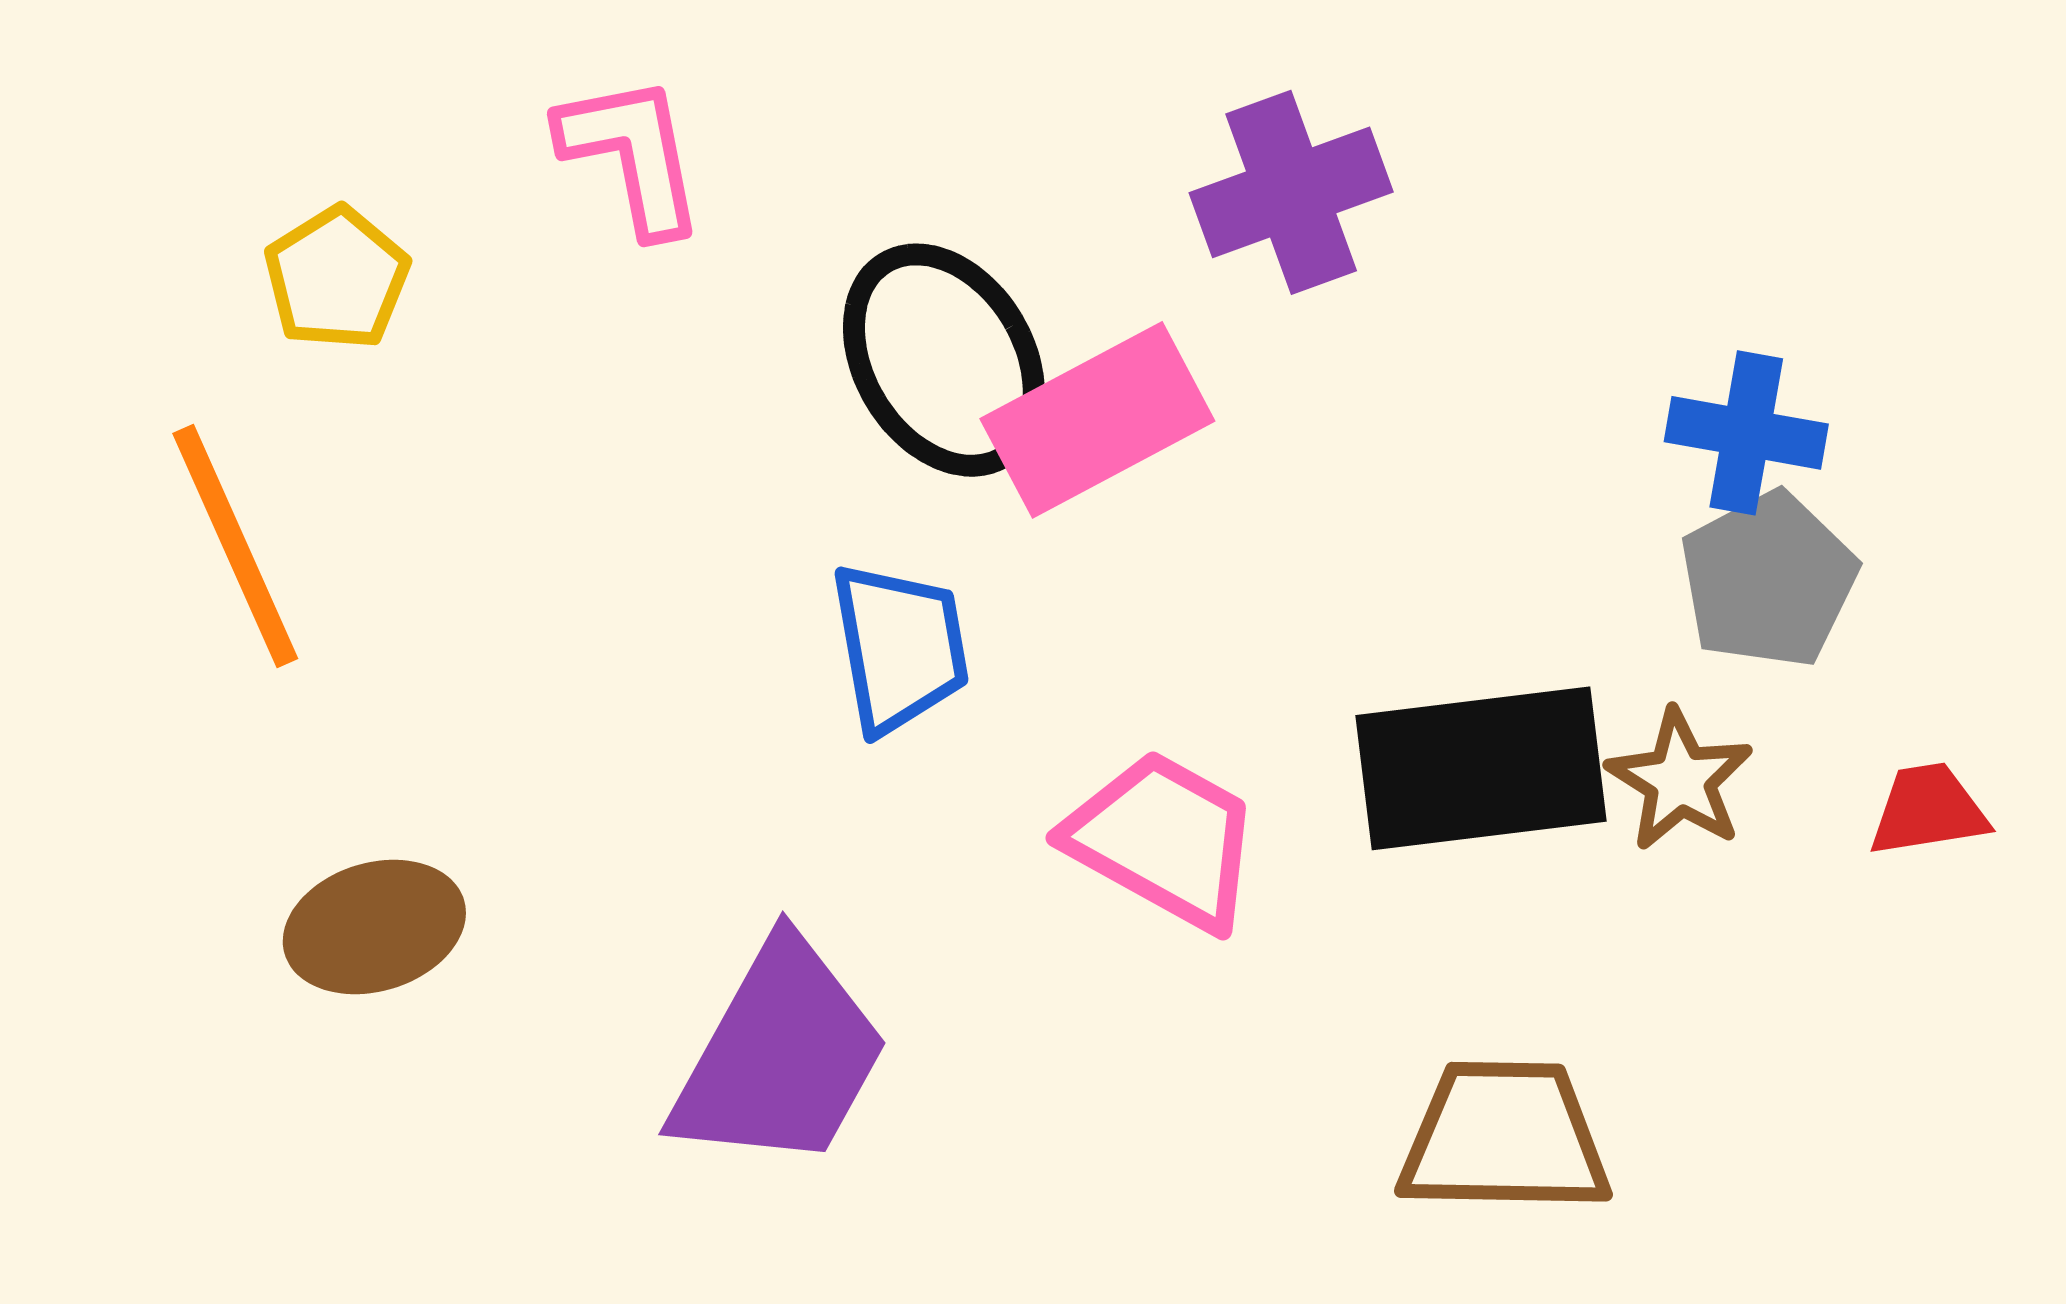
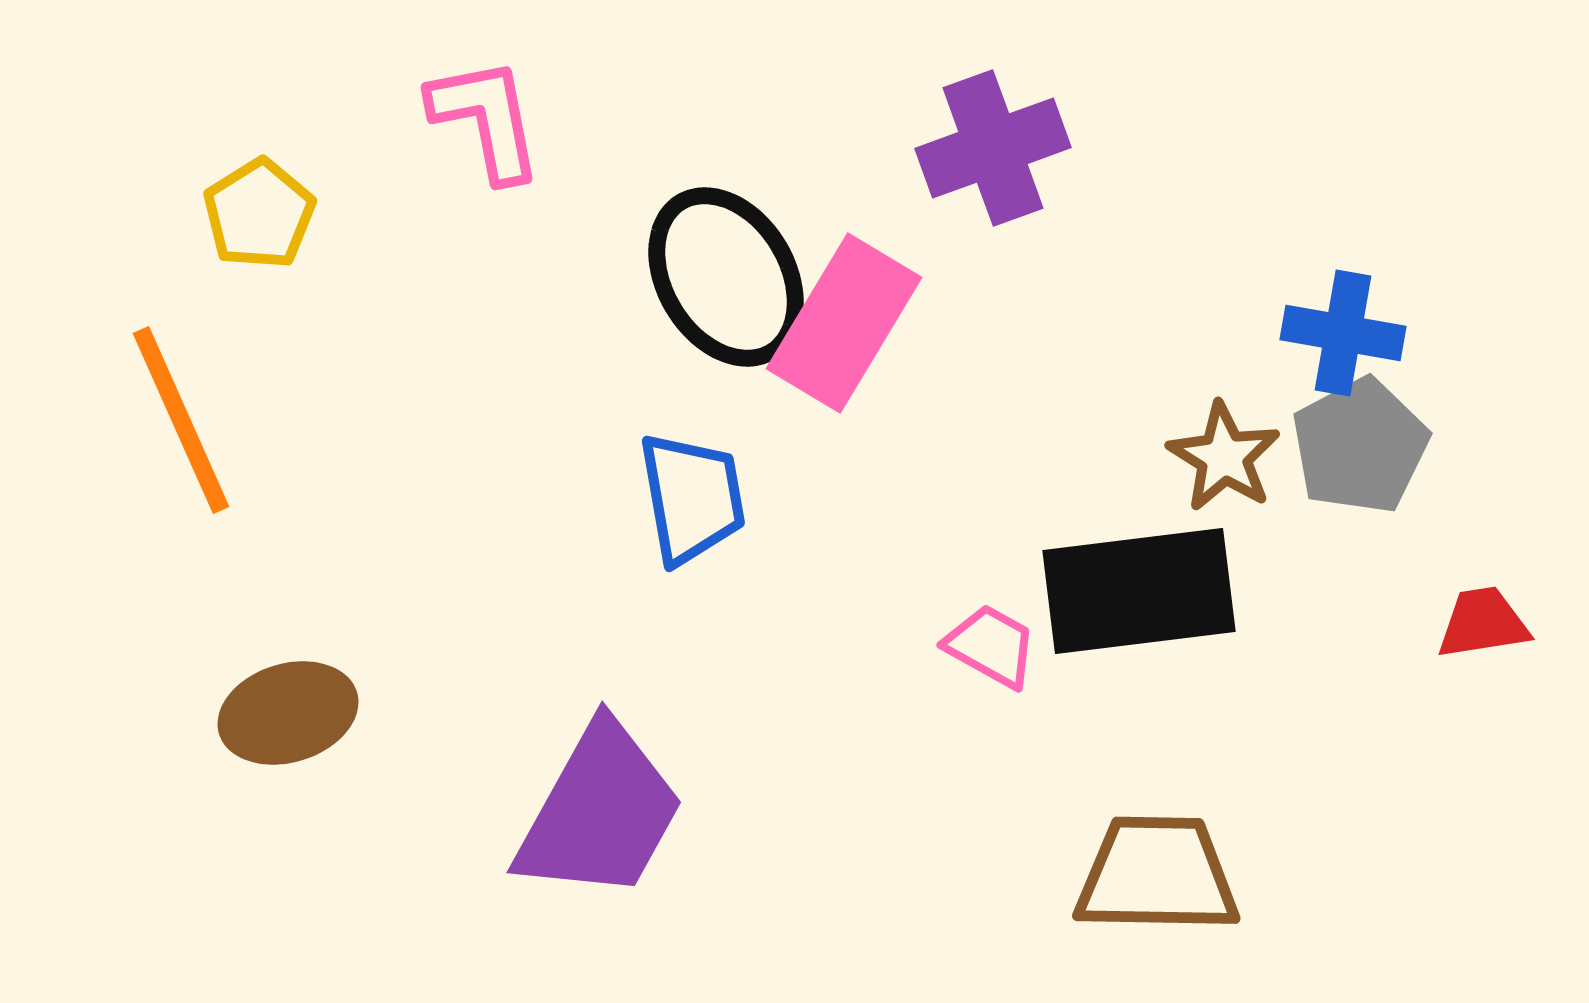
pink rectangle: (1097, 420) -> (844, 323), turned -31
brown star: (1680, 780) -> (1224, 457), moved
pink trapezoid: (1164, 840) -> (991, 646), moved, size x0.6

